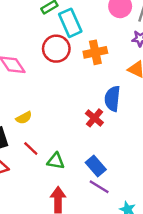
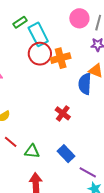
red circle: (56, 49) -> (40, 54), moved
blue semicircle: (112, 99) -> (85, 84), moved
purple line: (99, 187) -> (88, 172), moved

